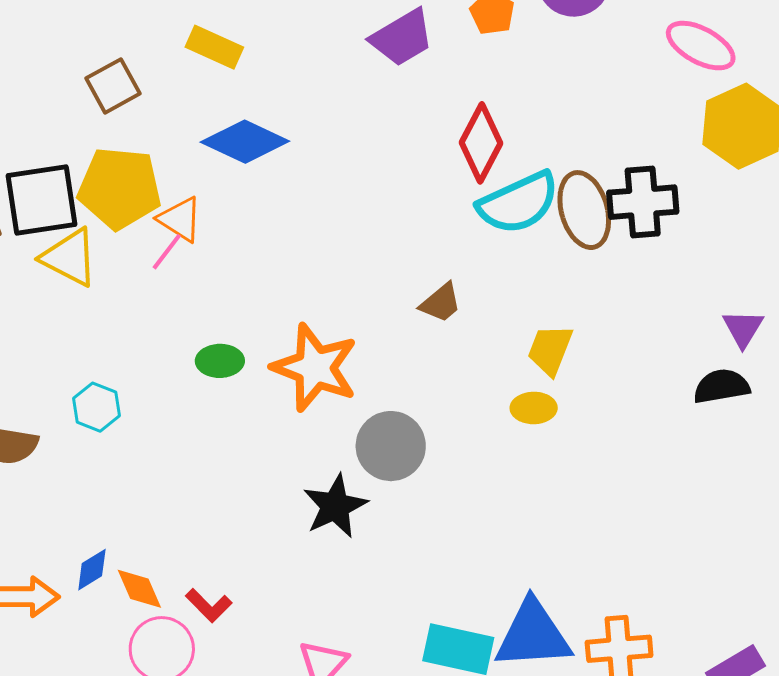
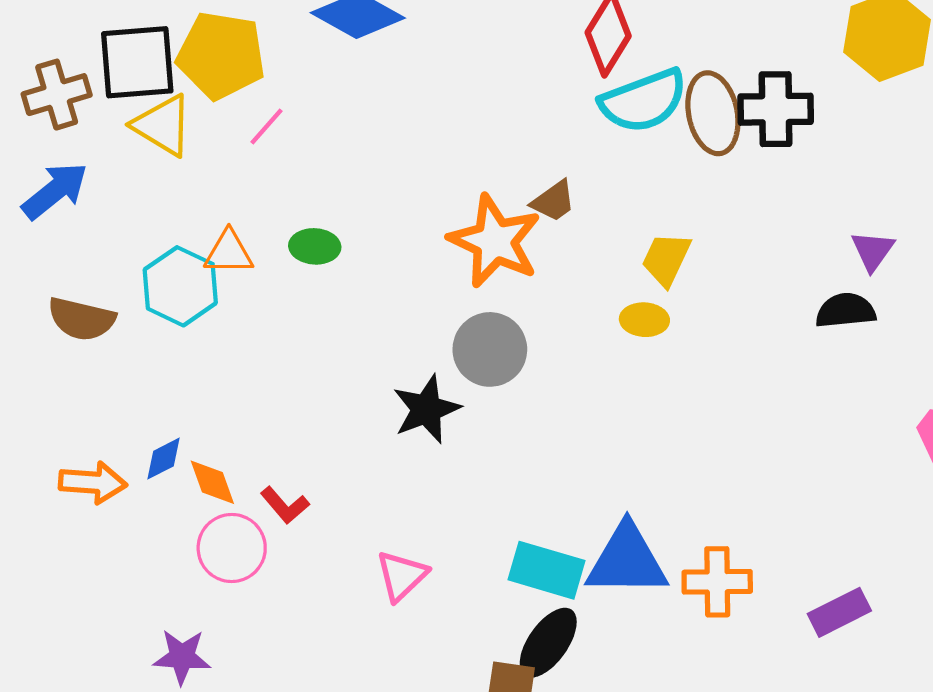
orange triangle: (180, 219) -> (229, 252), moved, turned -36
orange star: (315, 368) -> (495, 241), moved
cyan hexagon: (96, 407) -> (180, 286), size x1.5

